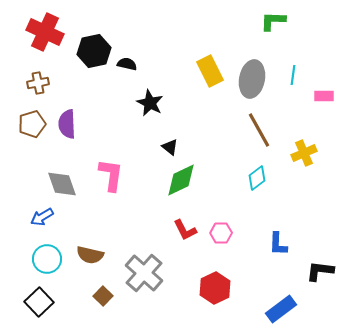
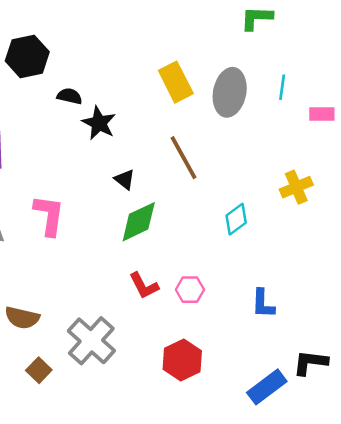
black semicircle: (127, 64) -> (70, 96), moved
brown line: (259, 130) -> (184, 158), moved
black L-shape: (320, 271) -> (310, 363), moved

